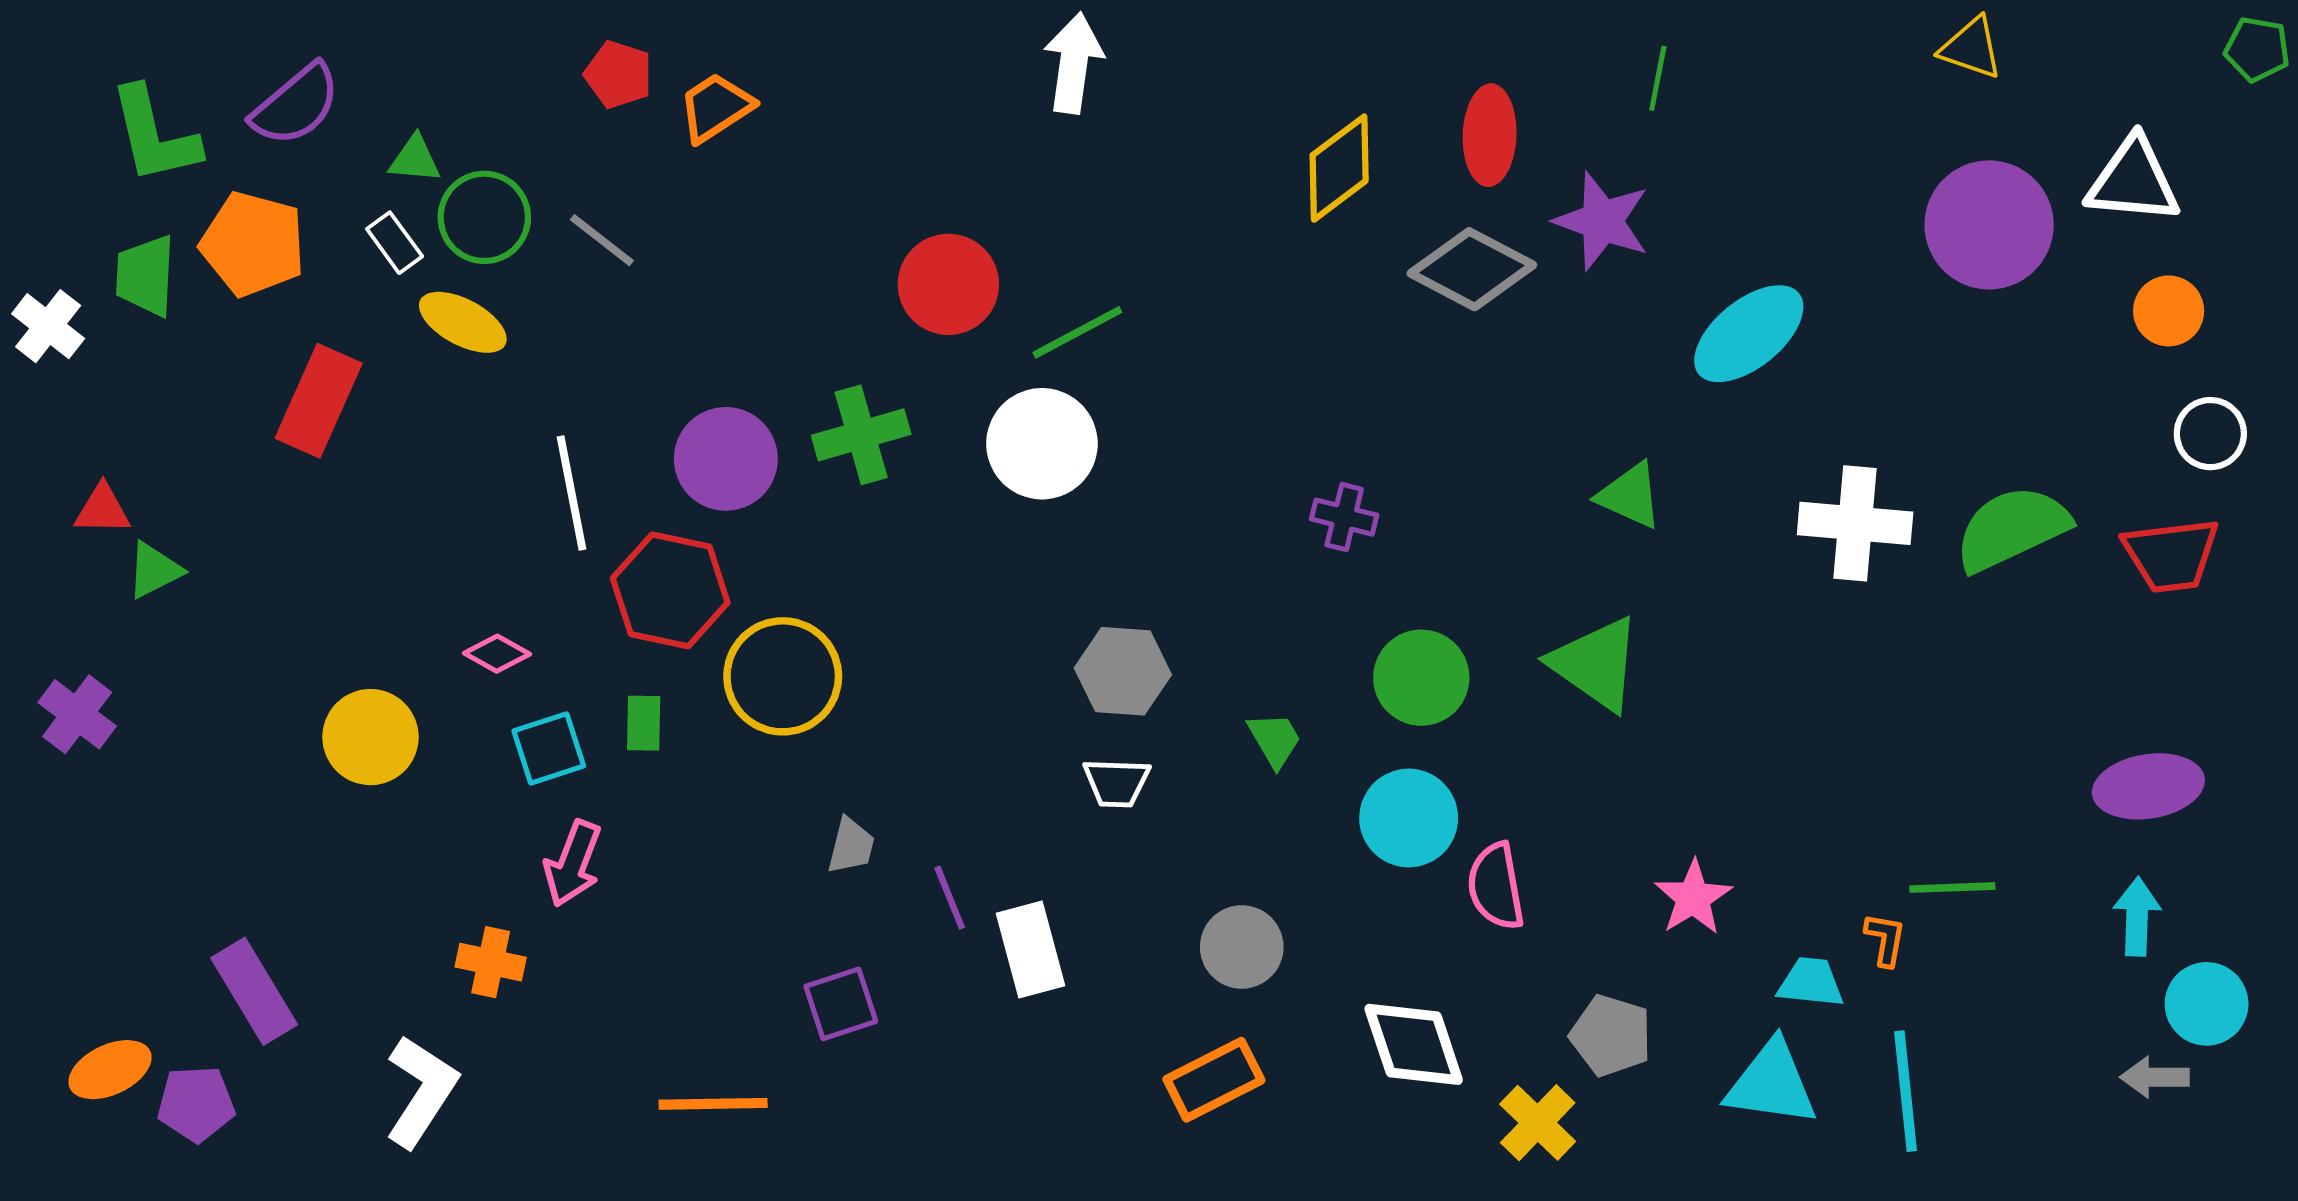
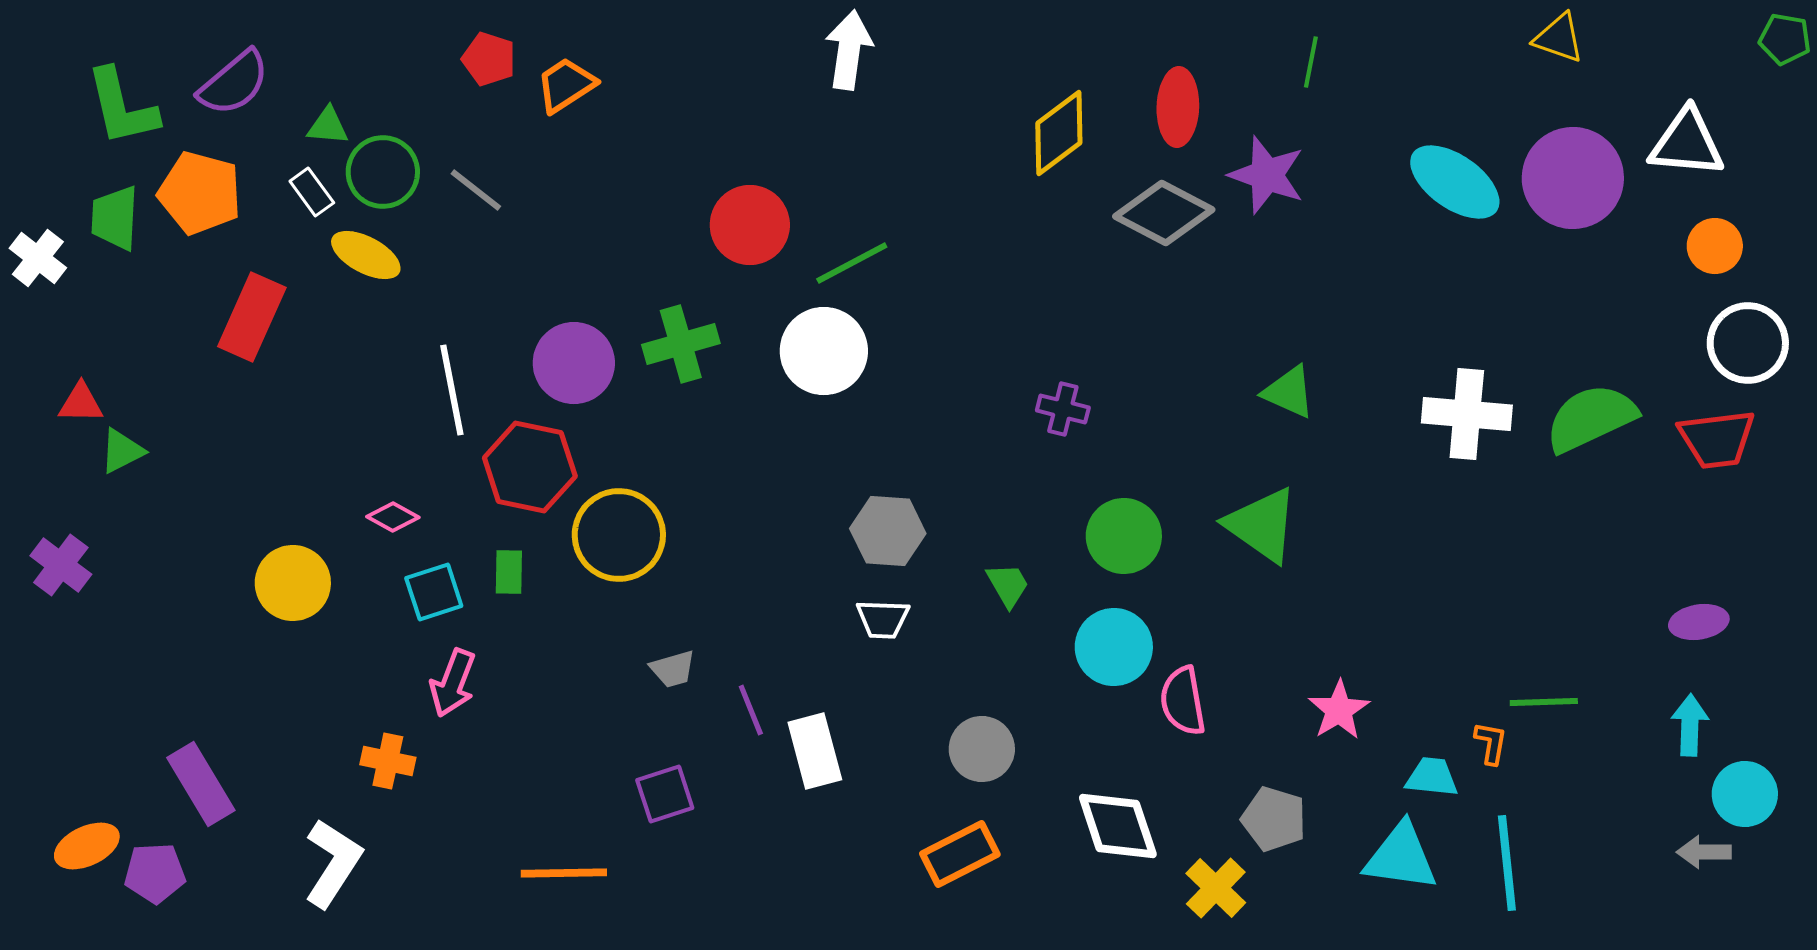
cyan ellipse: (1749, 334) -> (1455, 182), moved, turned 74
white circle: (2210, 434) -> (1748, 343), size x1.4
purple ellipse: (2148, 786) -> (1699, 622), size x0.7
gray trapezoid: (851, 846) -> (673, 669), turned 60

